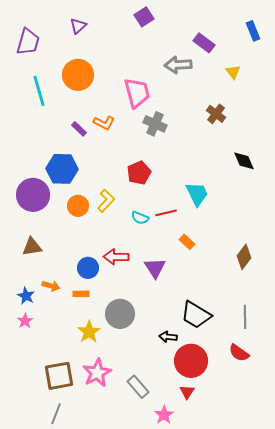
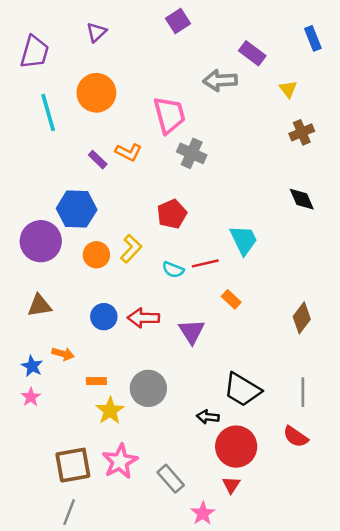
brown cross: (216, 114) -> (302, 132), moved, turned 30
blue circle: (88, 268) -> (104, 317), moved
orange rectangle: (81, 294) -> (96, 381), moved

